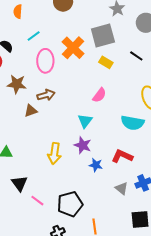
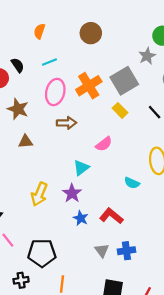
gray square: (103, 35) -> (124, 81), turned -30
brown arrow: (46, 95) -> (66, 123), moved
cyan semicircle: (133, 123) -> (132, 183), size x0.6

